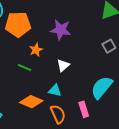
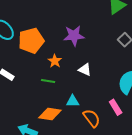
white triangle: (63, 65) -> (85, 70), turned -40
cyan triangle: (55, 91) -> (73, 101), moved
orange diamond: (31, 102) -> (50, 114), moved

